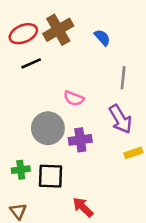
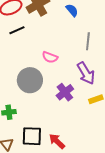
purple cross: (80, 140) -> (65, 92), moved, turned -30
black square: (51, 176) -> (32, 136), moved

